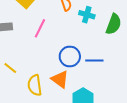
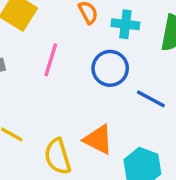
blue circle: (70, 57) -> (110, 68), moved
blue line: (94, 61) -> (151, 99), turned 36

